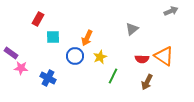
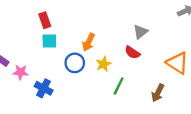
red rectangle: (38, 19) -> (45, 20), moved, turned -48
red semicircle: (142, 59) -> (132, 53), moved, turned 32
pink star: (21, 68) -> (21, 72), moved

